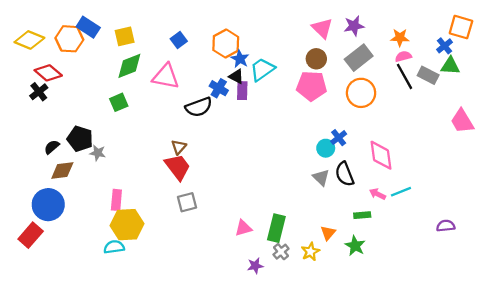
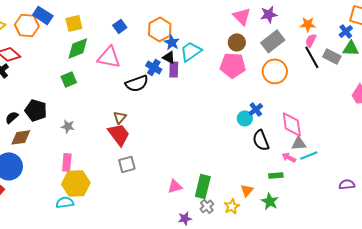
pink semicircle: (403, 56) -> (311, 40), turned -48
gray star: (98, 153) -> (68, 126), moved
gray triangle: (321, 178) -> (299, 143), moved, turned -49

